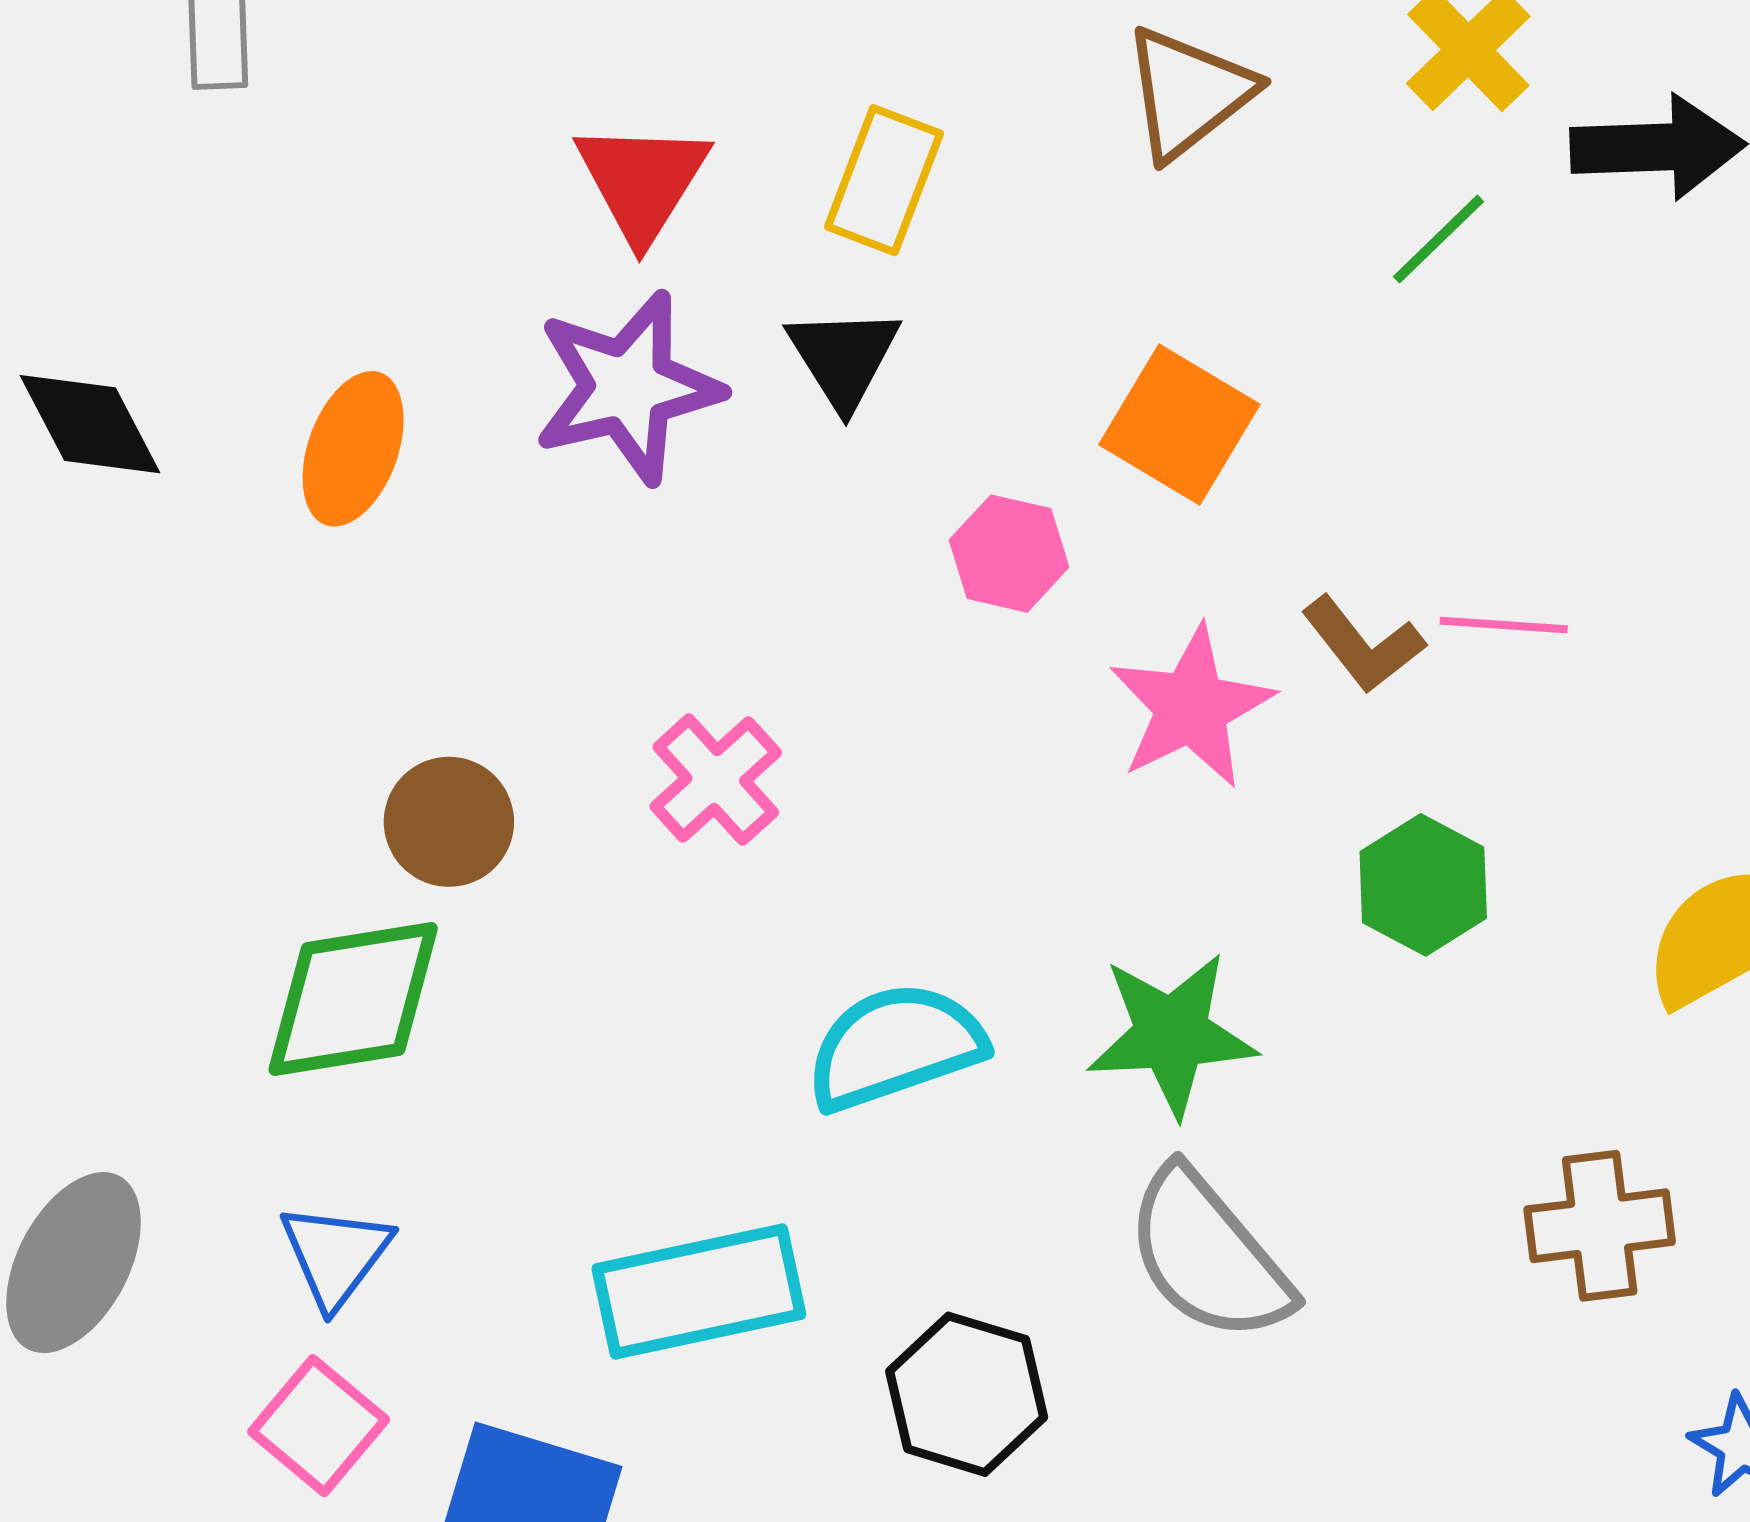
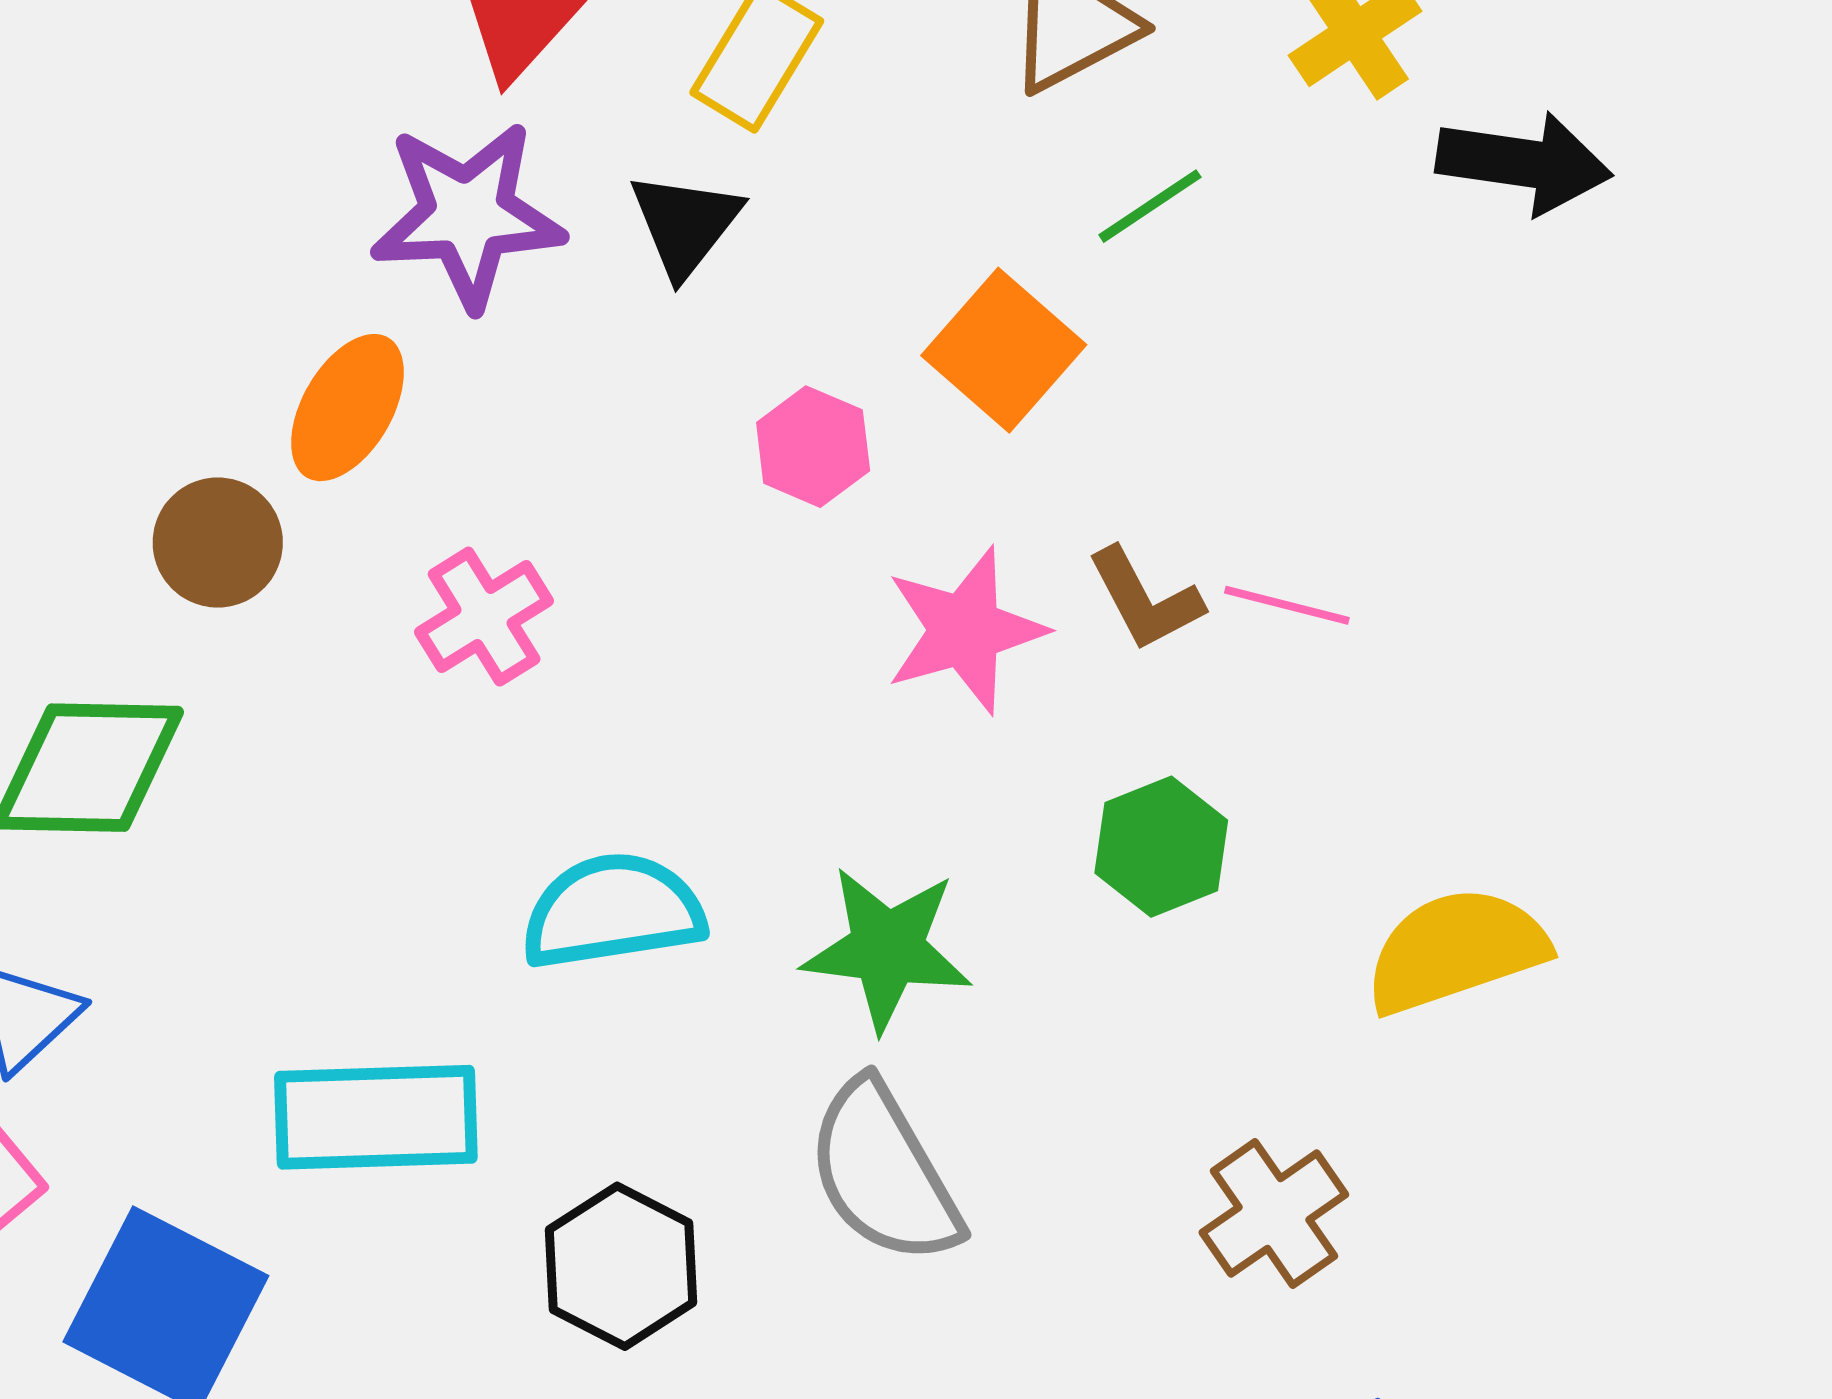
green line: (1438, 239) -> (1150, 206), moved
orange ellipse: (353, 449) -> (347, 408), moved
brown circle: (449, 822) -> (218, 543), moved
brown cross: (1600, 1226) -> (1274, 1214), turned -38

